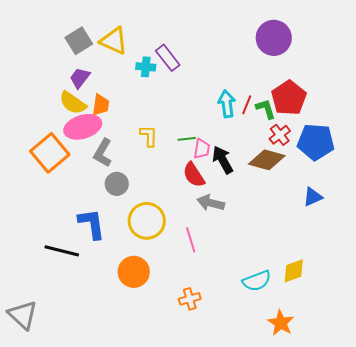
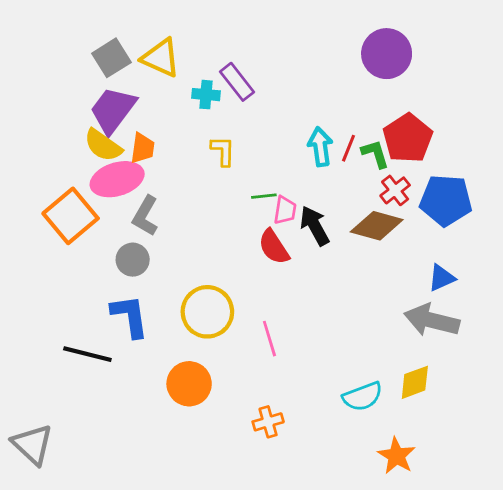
purple trapezoid: (80, 78) -> (113, 110), size x1.6
yellow L-shape: (149, 136) -> (223, 151), moved
gray circle: (117, 184) -> (133, 260), moved
gray arrow: (211, 203) -> (432, 320), moved, size x1.4

